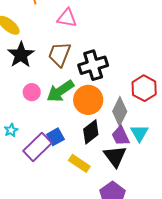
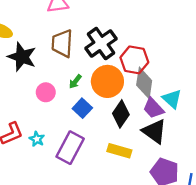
red hexagon: (144, 88) -> (134, 60), moved
green arrow: (60, 91) -> (75, 81), size x0.5
blue square: (55, 137) -> (82, 108), moved

